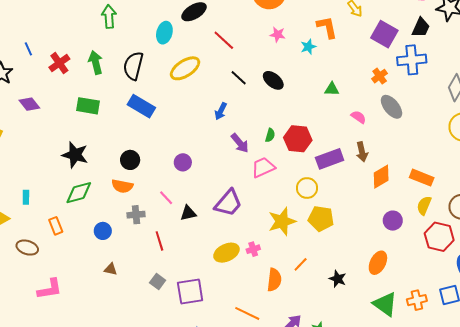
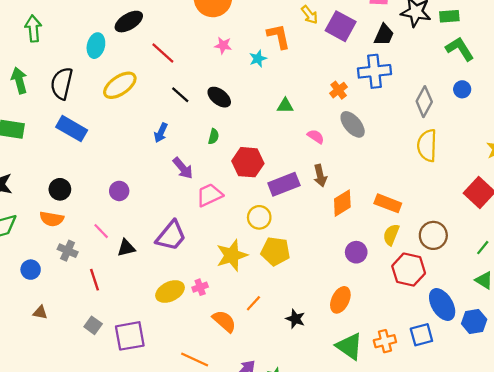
purple square: (384, 34) -> (341, 26), moved
green semicircle: (270, 135) -> (214, 136), moved
gray cross: (136, 215) -> (68, 251), turned 30
orange semicircle: (274, 280) -> (224, 321), turned -55

